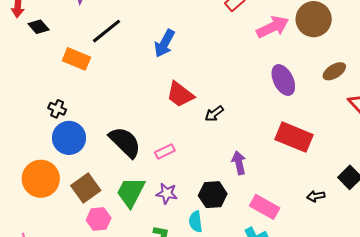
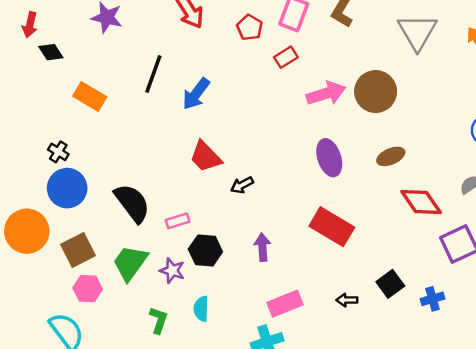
black line: (107, 31) -> (153, 74), moved, turned -40
black hexagon: (213, 195) -> (205, 250), moved
pink rectangle: (265, 207) -> (285, 304), turned -60

